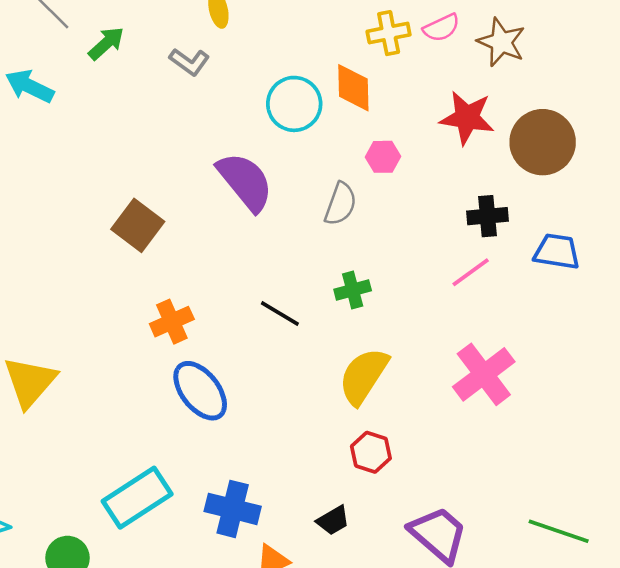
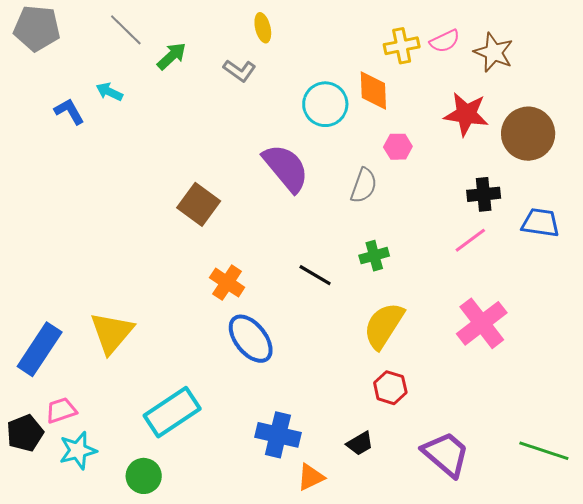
cyan arrow: (30, 86) -> (109, 92), size x0.7
orange cross: (172, 322) -> (227, 283), turned -32
cyan rectangle: (137, 498) -> (172, 412), moved

